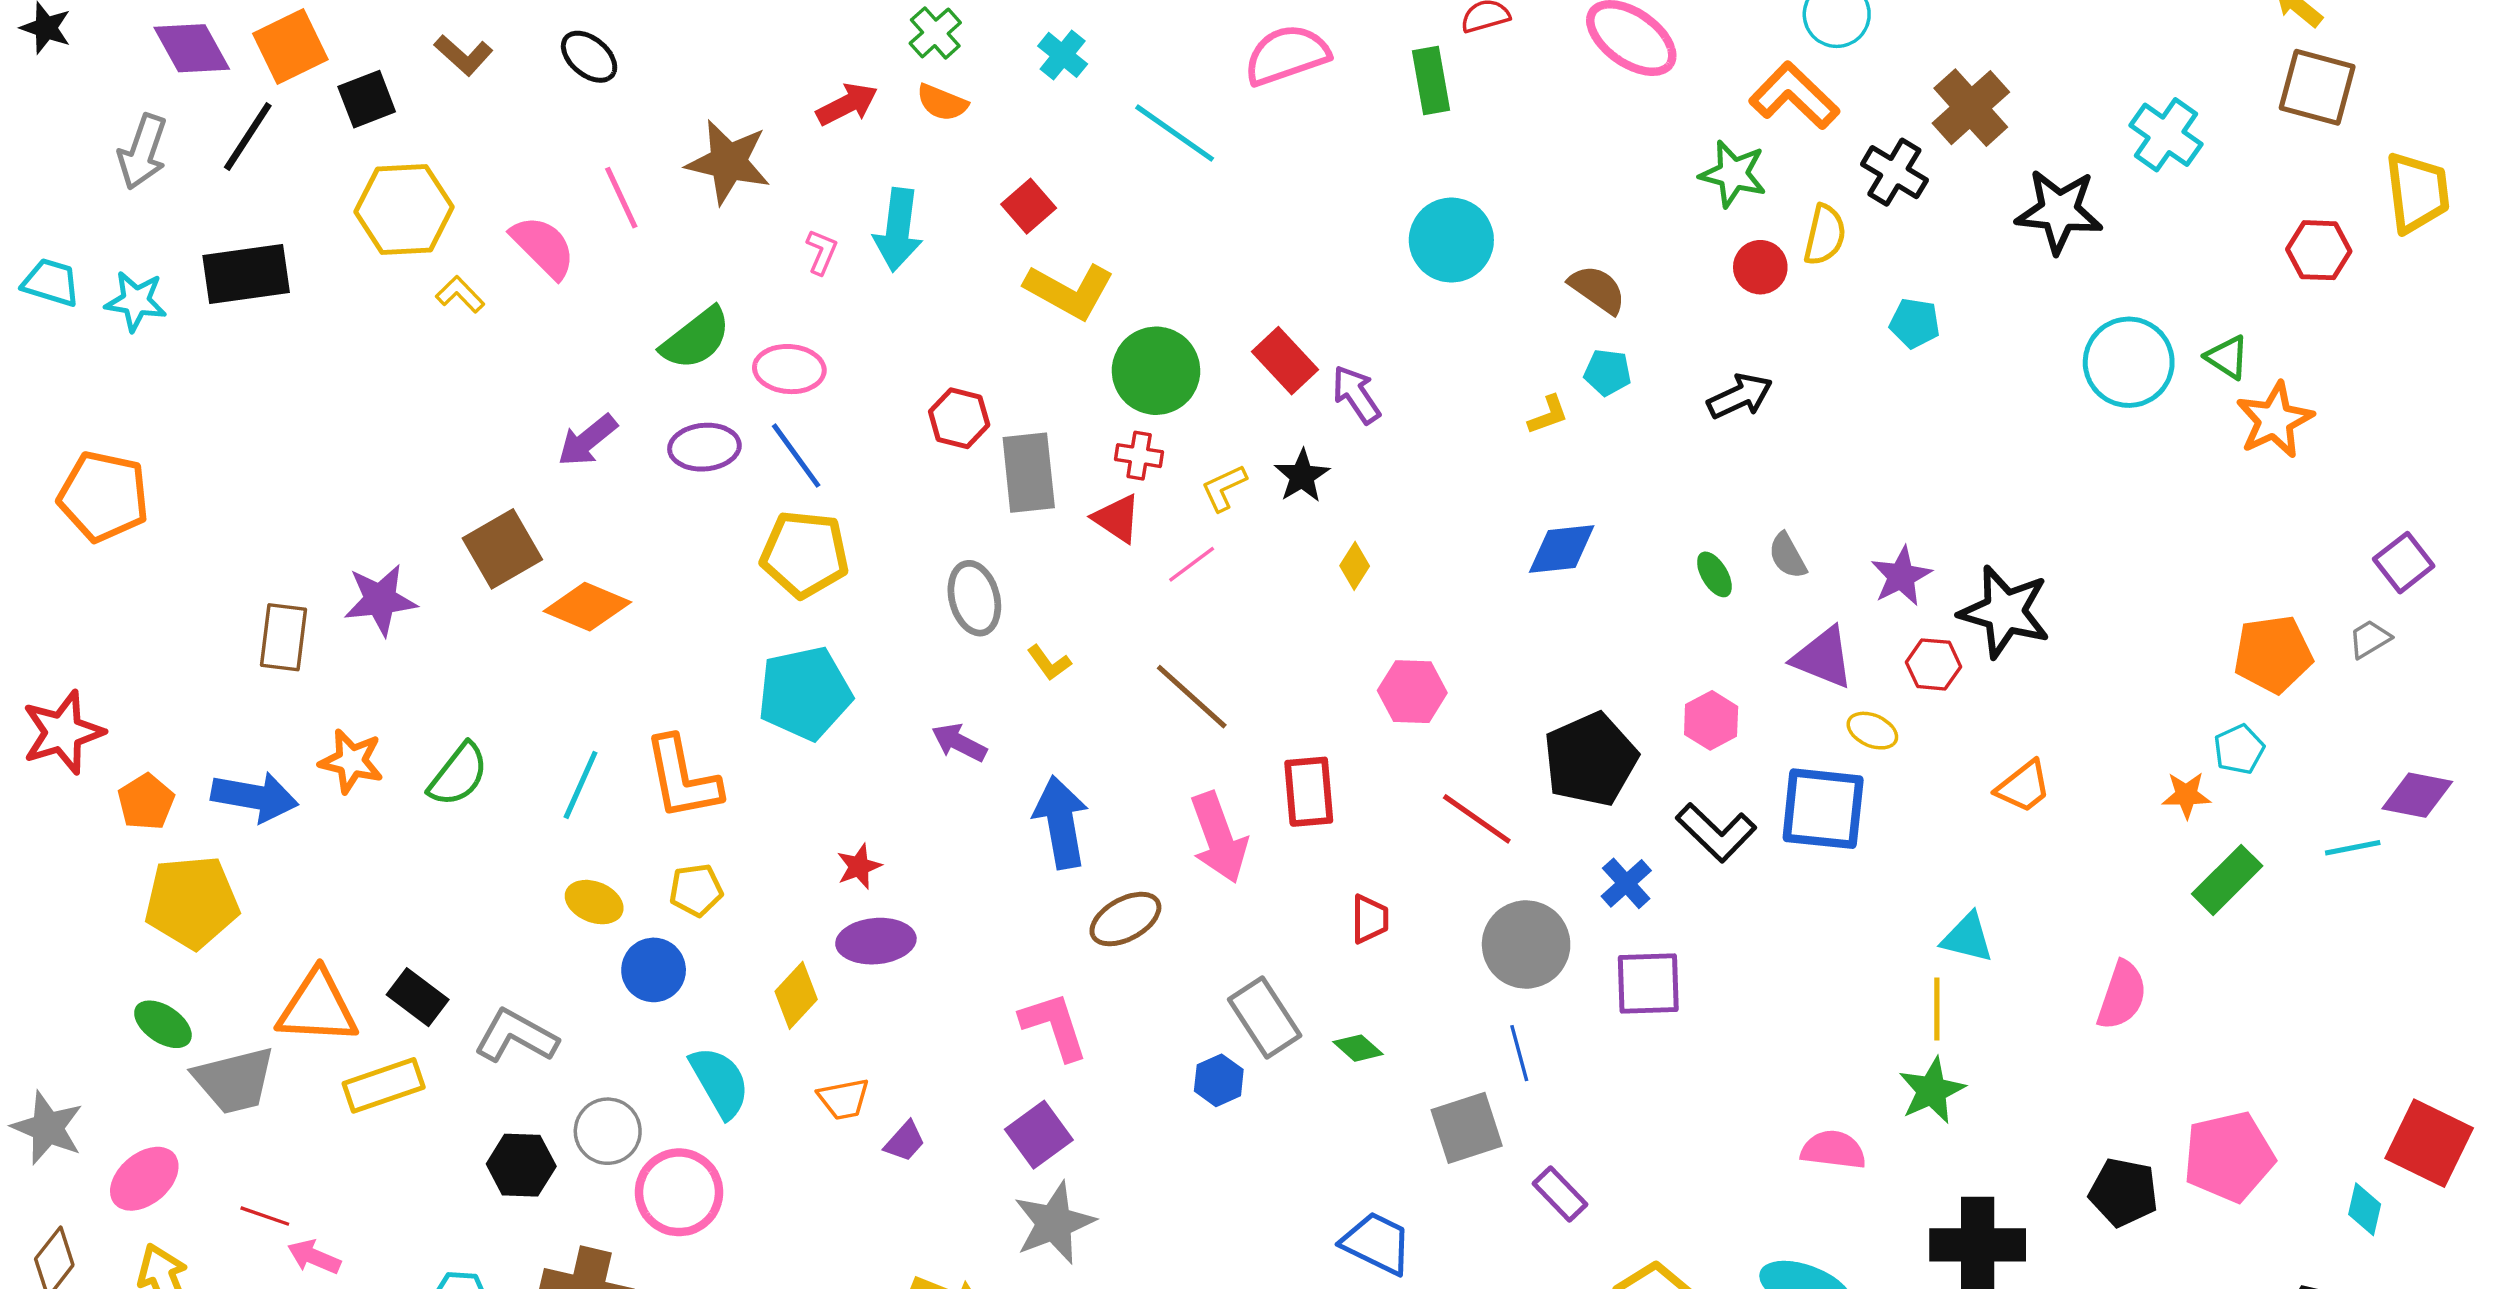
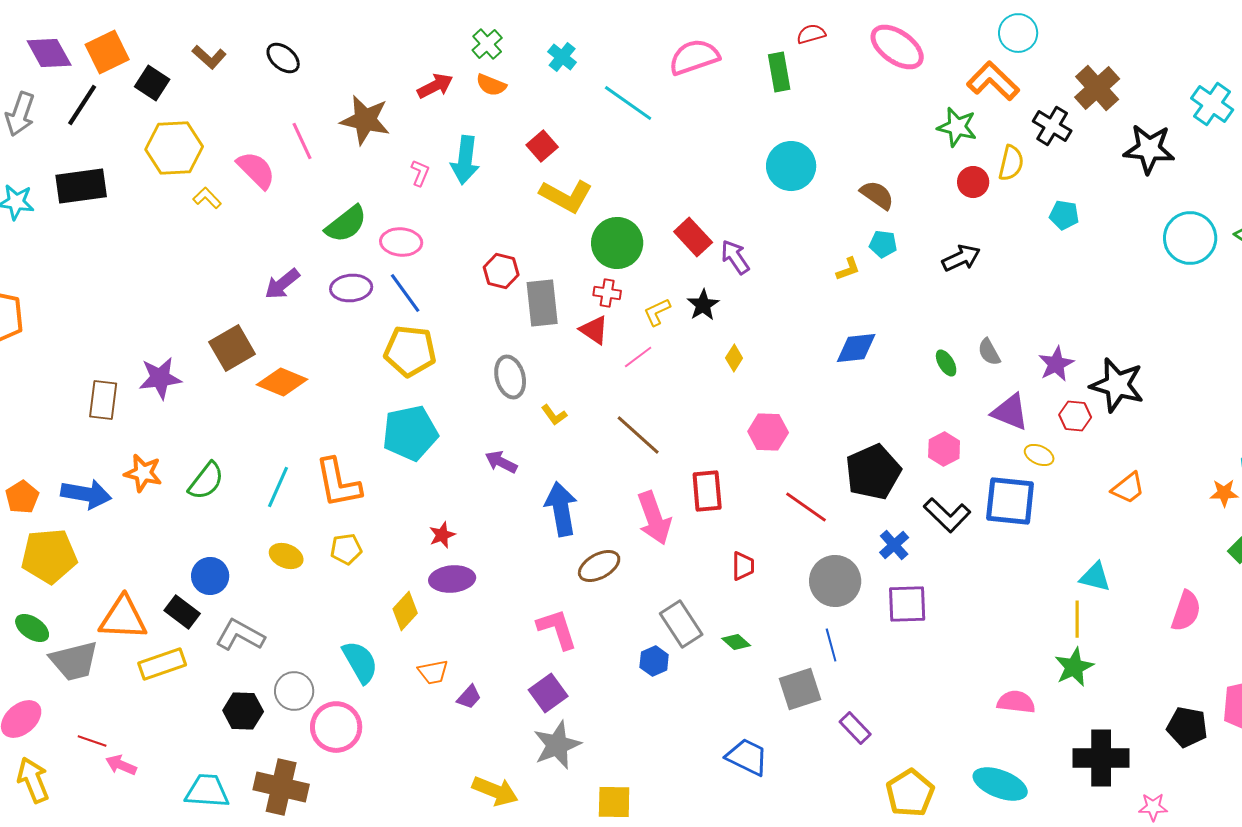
black square: (367, 99) -> (152, 83), turned -36
blue circle: (654, 970) -> (210, 576), moved

